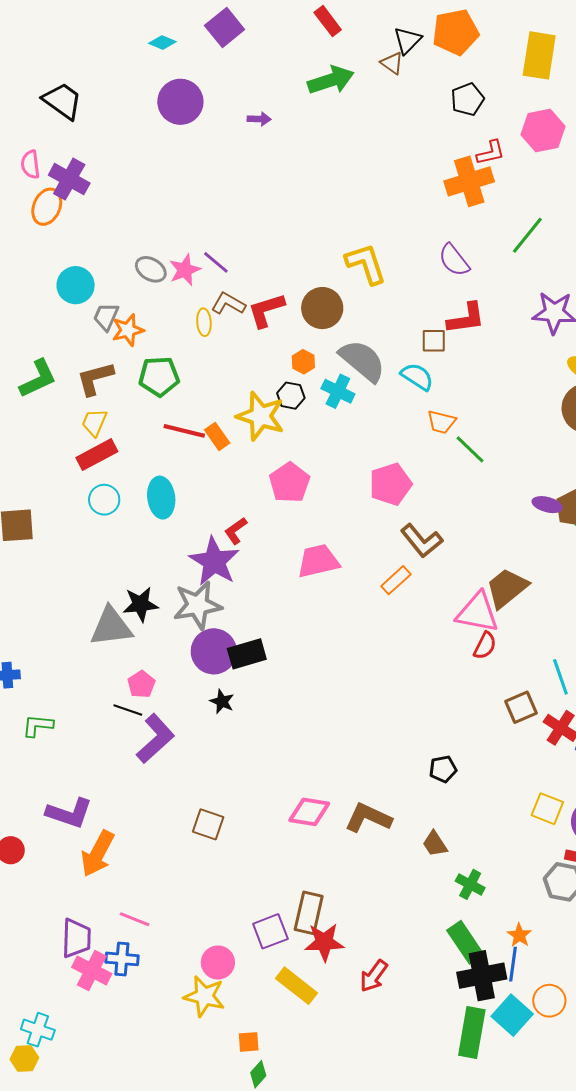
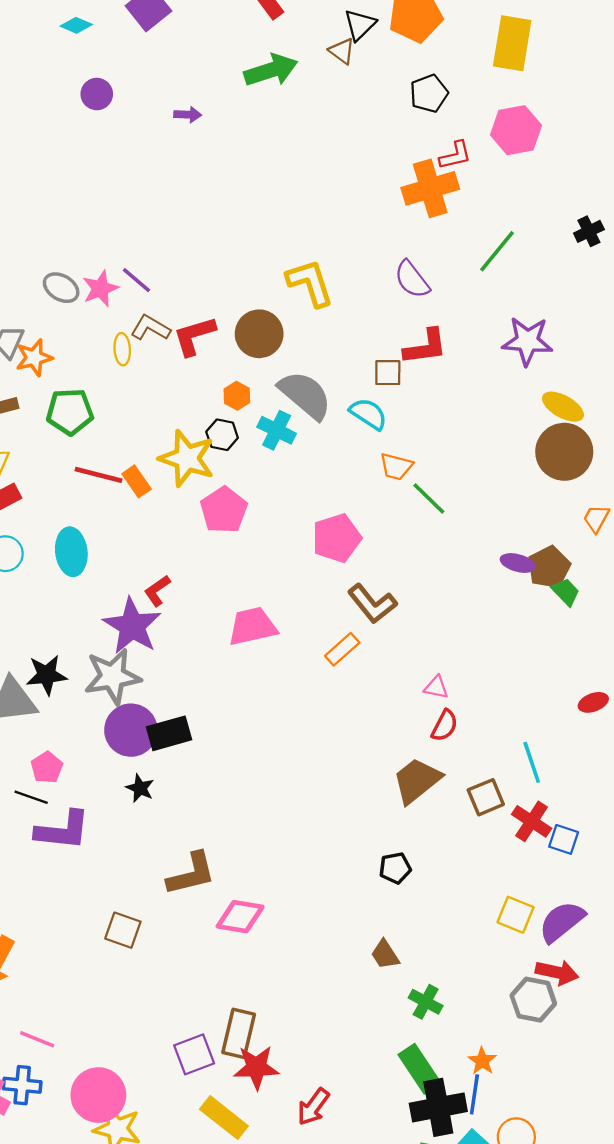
purple circle: (180, 102) -> (97, 94), size x0.6
pink pentagon: (289, 483) -> (224, 510), moved
brown trapezoid: (507, 588) -> (417, 781), moved
pink triangle: (477, 613) -> (436, 687), size x0.5
purple L-shape: (155, 738) -> (63, 830), turned 48
brown L-shape: (368, 818) -> (191, 874), moved, turned 141
pink circle: (218, 962) -> (98, 1095), moved, size x1.4

